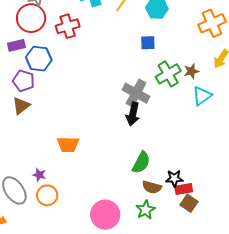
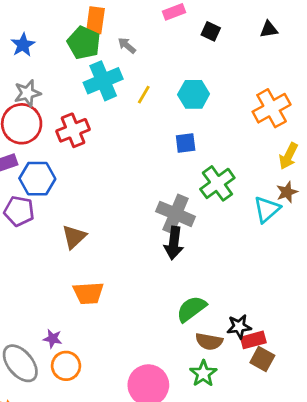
brown star: (191, 71) -> (287, 192), moved
brown triangle: (21, 106) -> (74, 237), moved
green semicircle: (141, 163) -> (191, 309), turned -150

